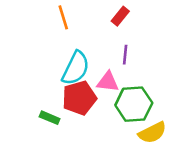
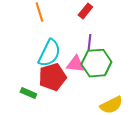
green hexagon: (134, 104) -> (96, 63), moved

